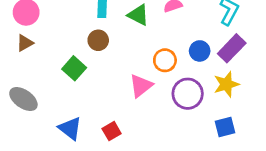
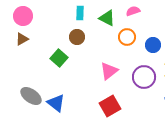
orange circle: (165, 60) -> (127, 37), moved
gray ellipse: (23, 99) -> (31, 96), moved
red square: (112, 131) -> (110, 106), moved, size x1.5

